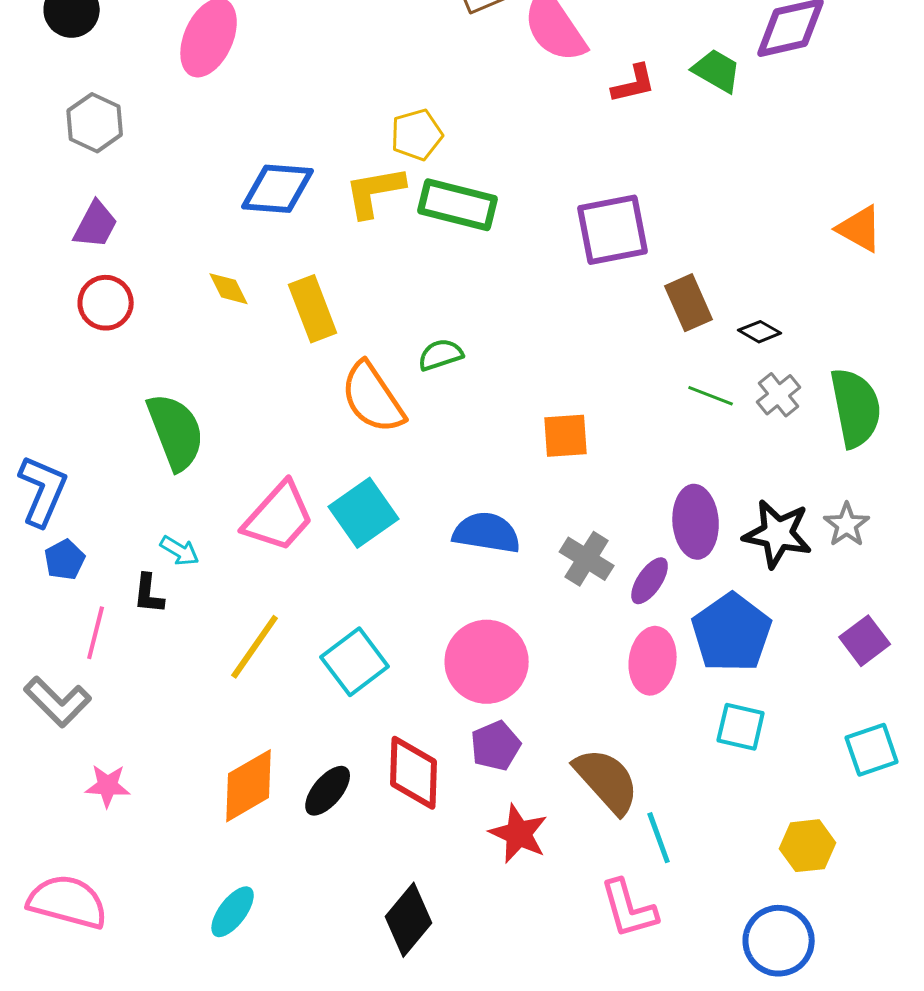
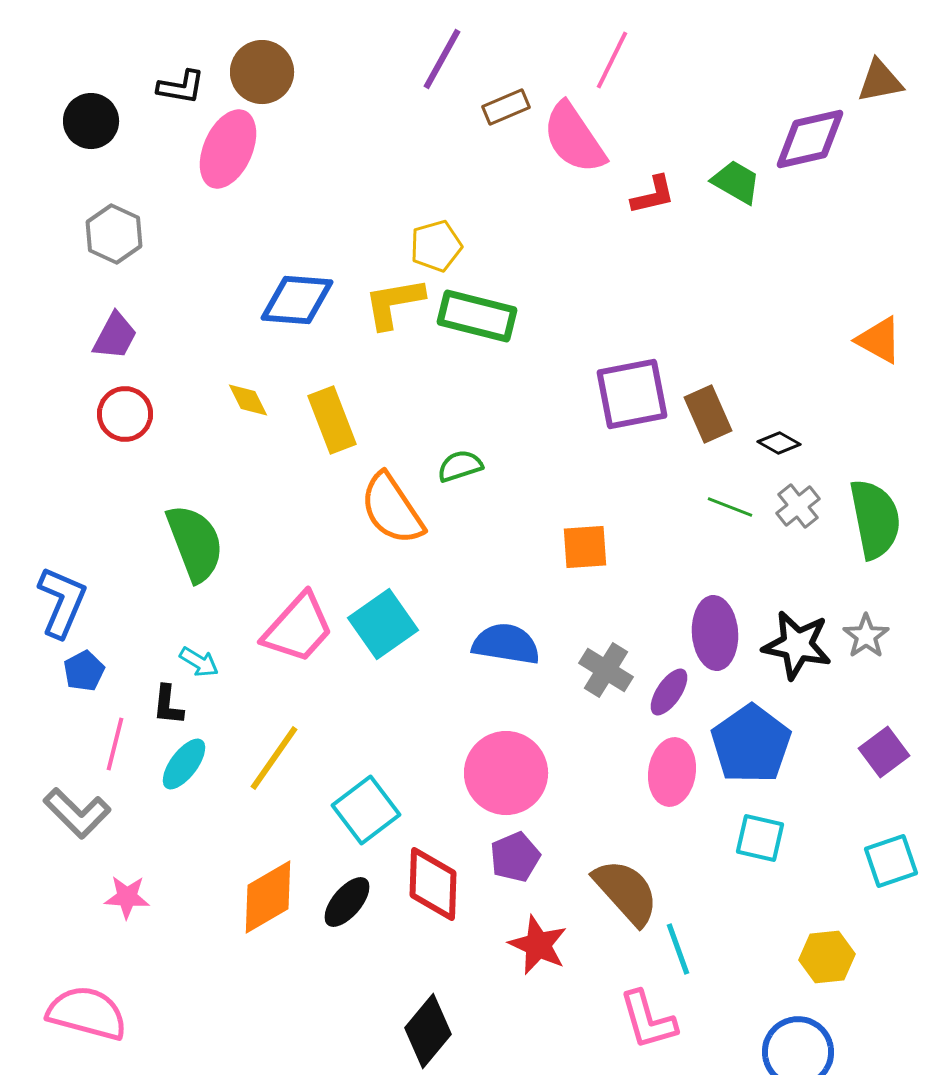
purple square: (613, 230) -> (632, 394), moved
cyan square: (355, 662) -> (366, 810), moved
cyan ellipse: (233, 912) -> (184, 764), moved

